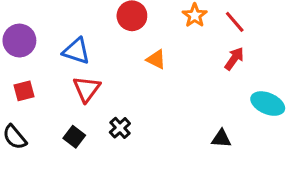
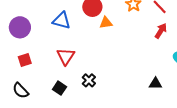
blue triangle: (76, 51) -> (61, 21), moved
orange triangle: (156, 59) -> (106, 23), moved, turned -32

